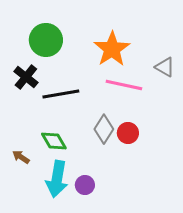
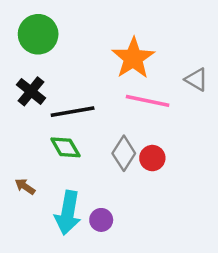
green circle: (46, 40) -> (38, 34), moved
green diamond: (54, 141) -> (65, 147), moved

